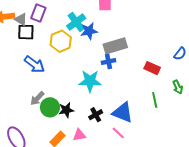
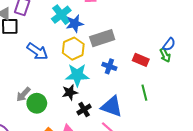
yellow hexagon: (61, 41) -> (73, 49), moved
blue cross: (108, 61) -> (109, 66), moved, turned 32
blue arrow: (34, 64) -> (37, 51), moved
green arrow: (178, 87) -> (165, 55), moved
black star: (66, 110) -> (70, 92), moved

